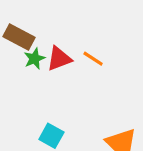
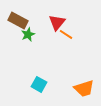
red triangle: (59, 59) -> (57, 22), moved, turned -30

